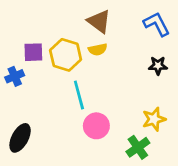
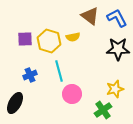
brown triangle: (99, 21) -> (90, 16), moved
black star: (158, 66) -> (118, 49), size x1.6
blue cross: (15, 76) -> (30, 75), moved

